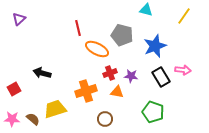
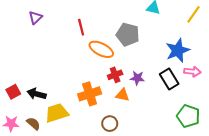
purple triangle: (19, 19) -> (35, 18), moved
blue star: (155, 46) -> (178, 50), moved
black arrow: (42, 73) -> (37, 94), moved
green pentagon: (153, 112) -> (188, 116), moved

